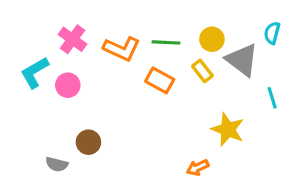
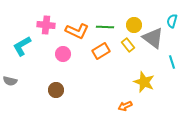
pink cross: (73, 39) -> (46, 25), turned -30
orange rectangle: (160, 80) -> (101, 51), turned -60
pink circle: (68, 85) -> (63, 54), moved
gray semicircle: (57, 164) -> (10, 81), moved

